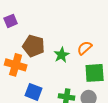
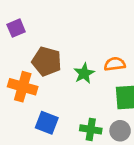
orange semicircle: (85, 48) -> (115, 64), turned 35

